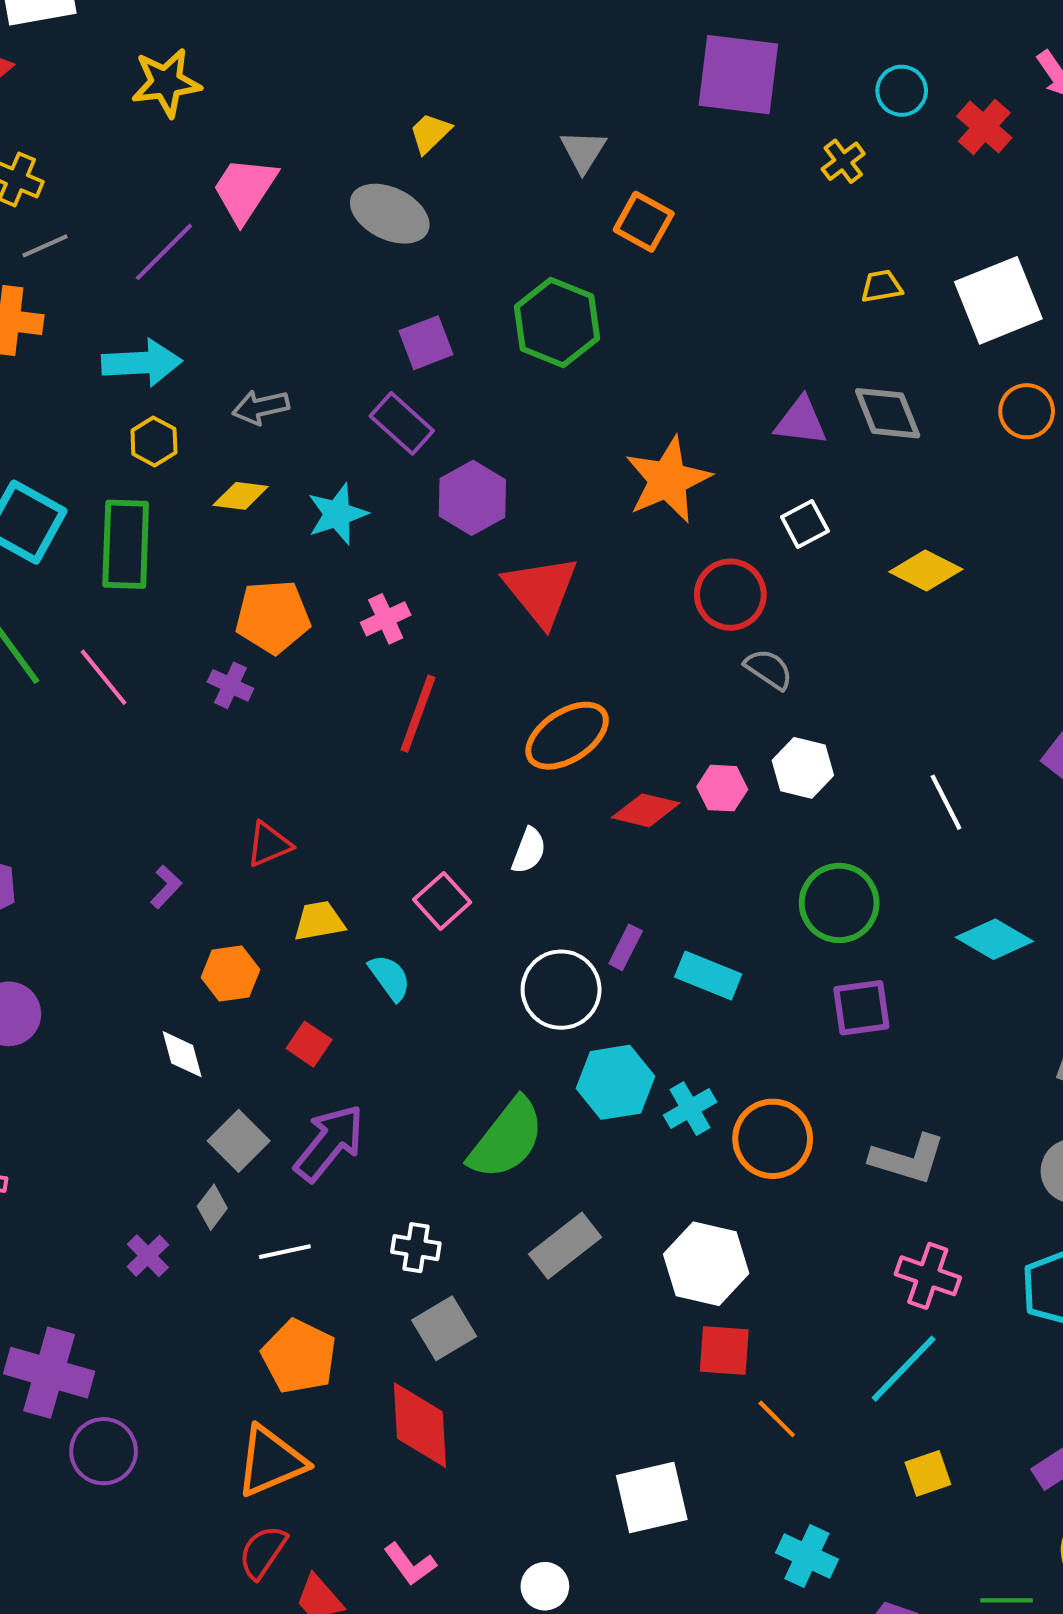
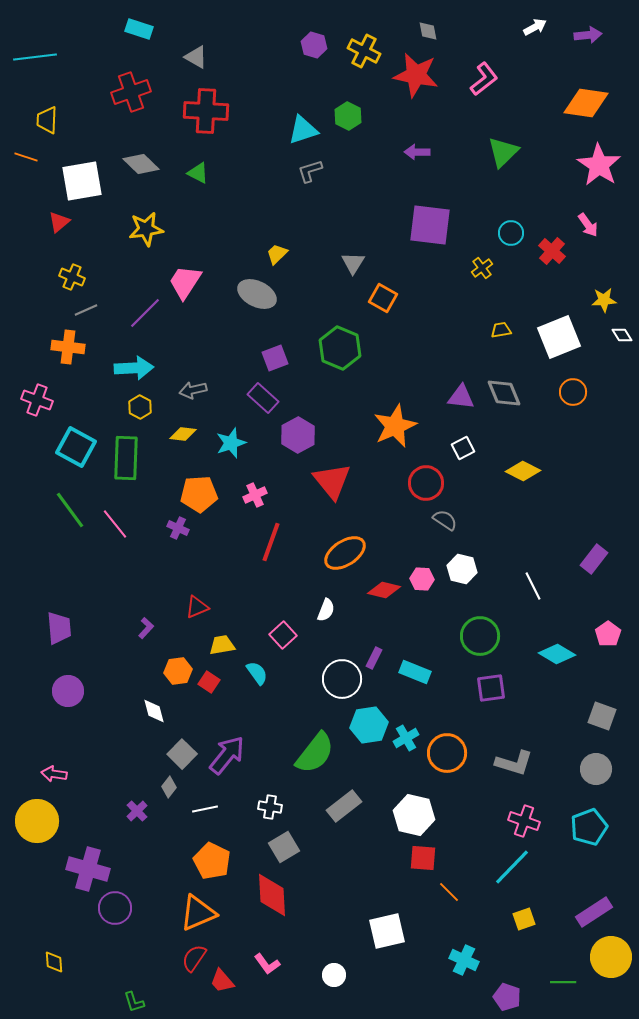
red square: (309, 1044) -> (209, 682), moved

